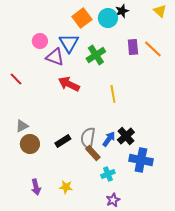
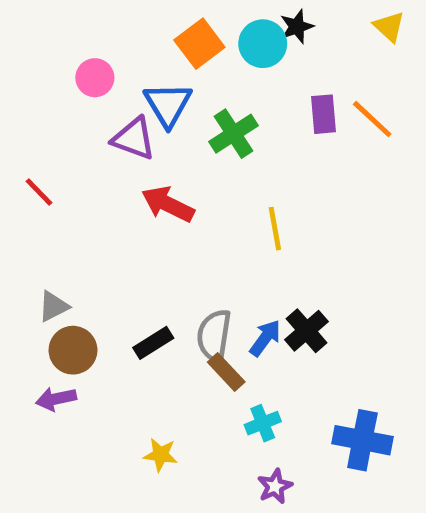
pink circle: (40, 41) -> (95, 78), moved
blue cross: (141, 160) -> (362, 440), moved
purple arrow: (36, 187) -> (56, 399), moved, turned 91

